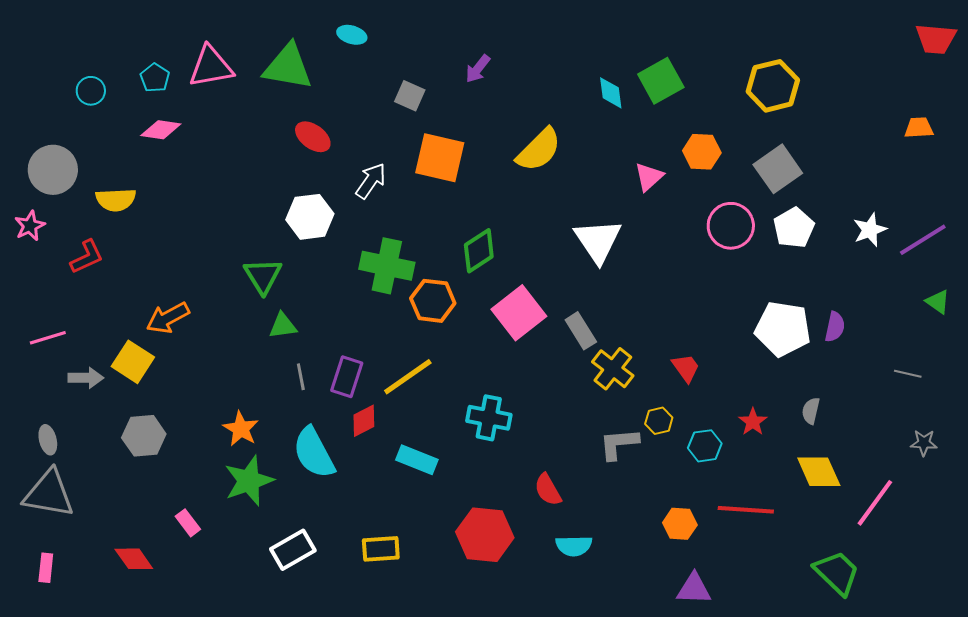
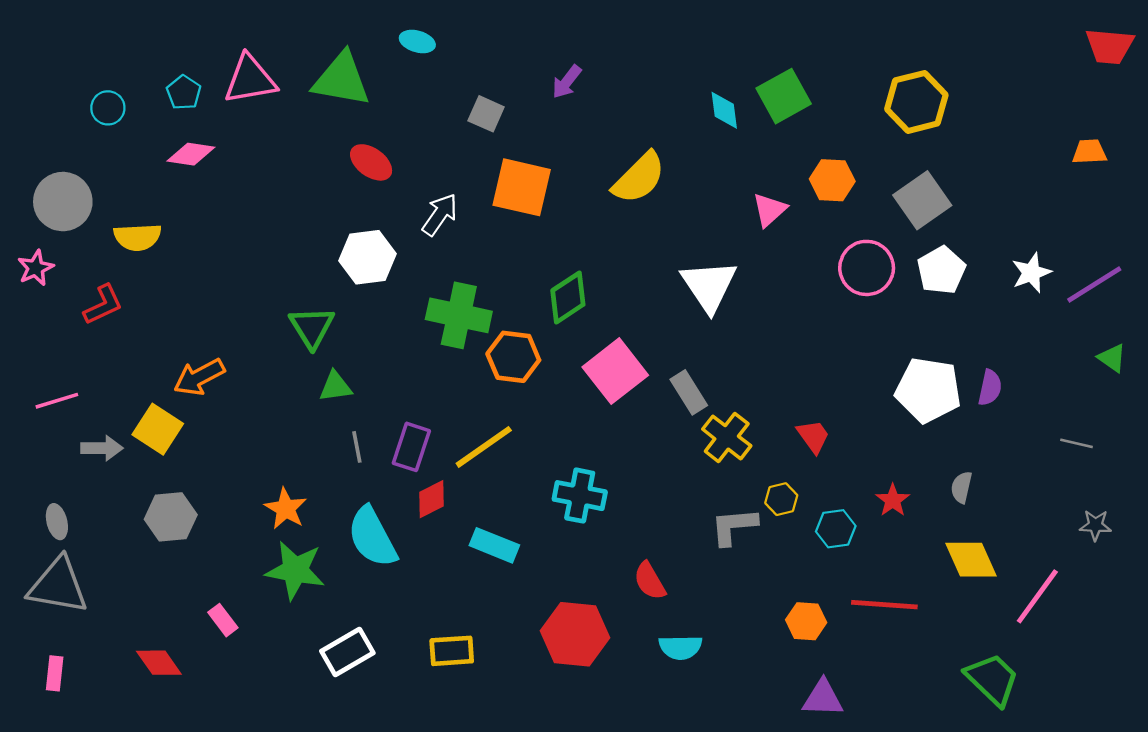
green star: (249, 481) -> (295, 570), turned 30

